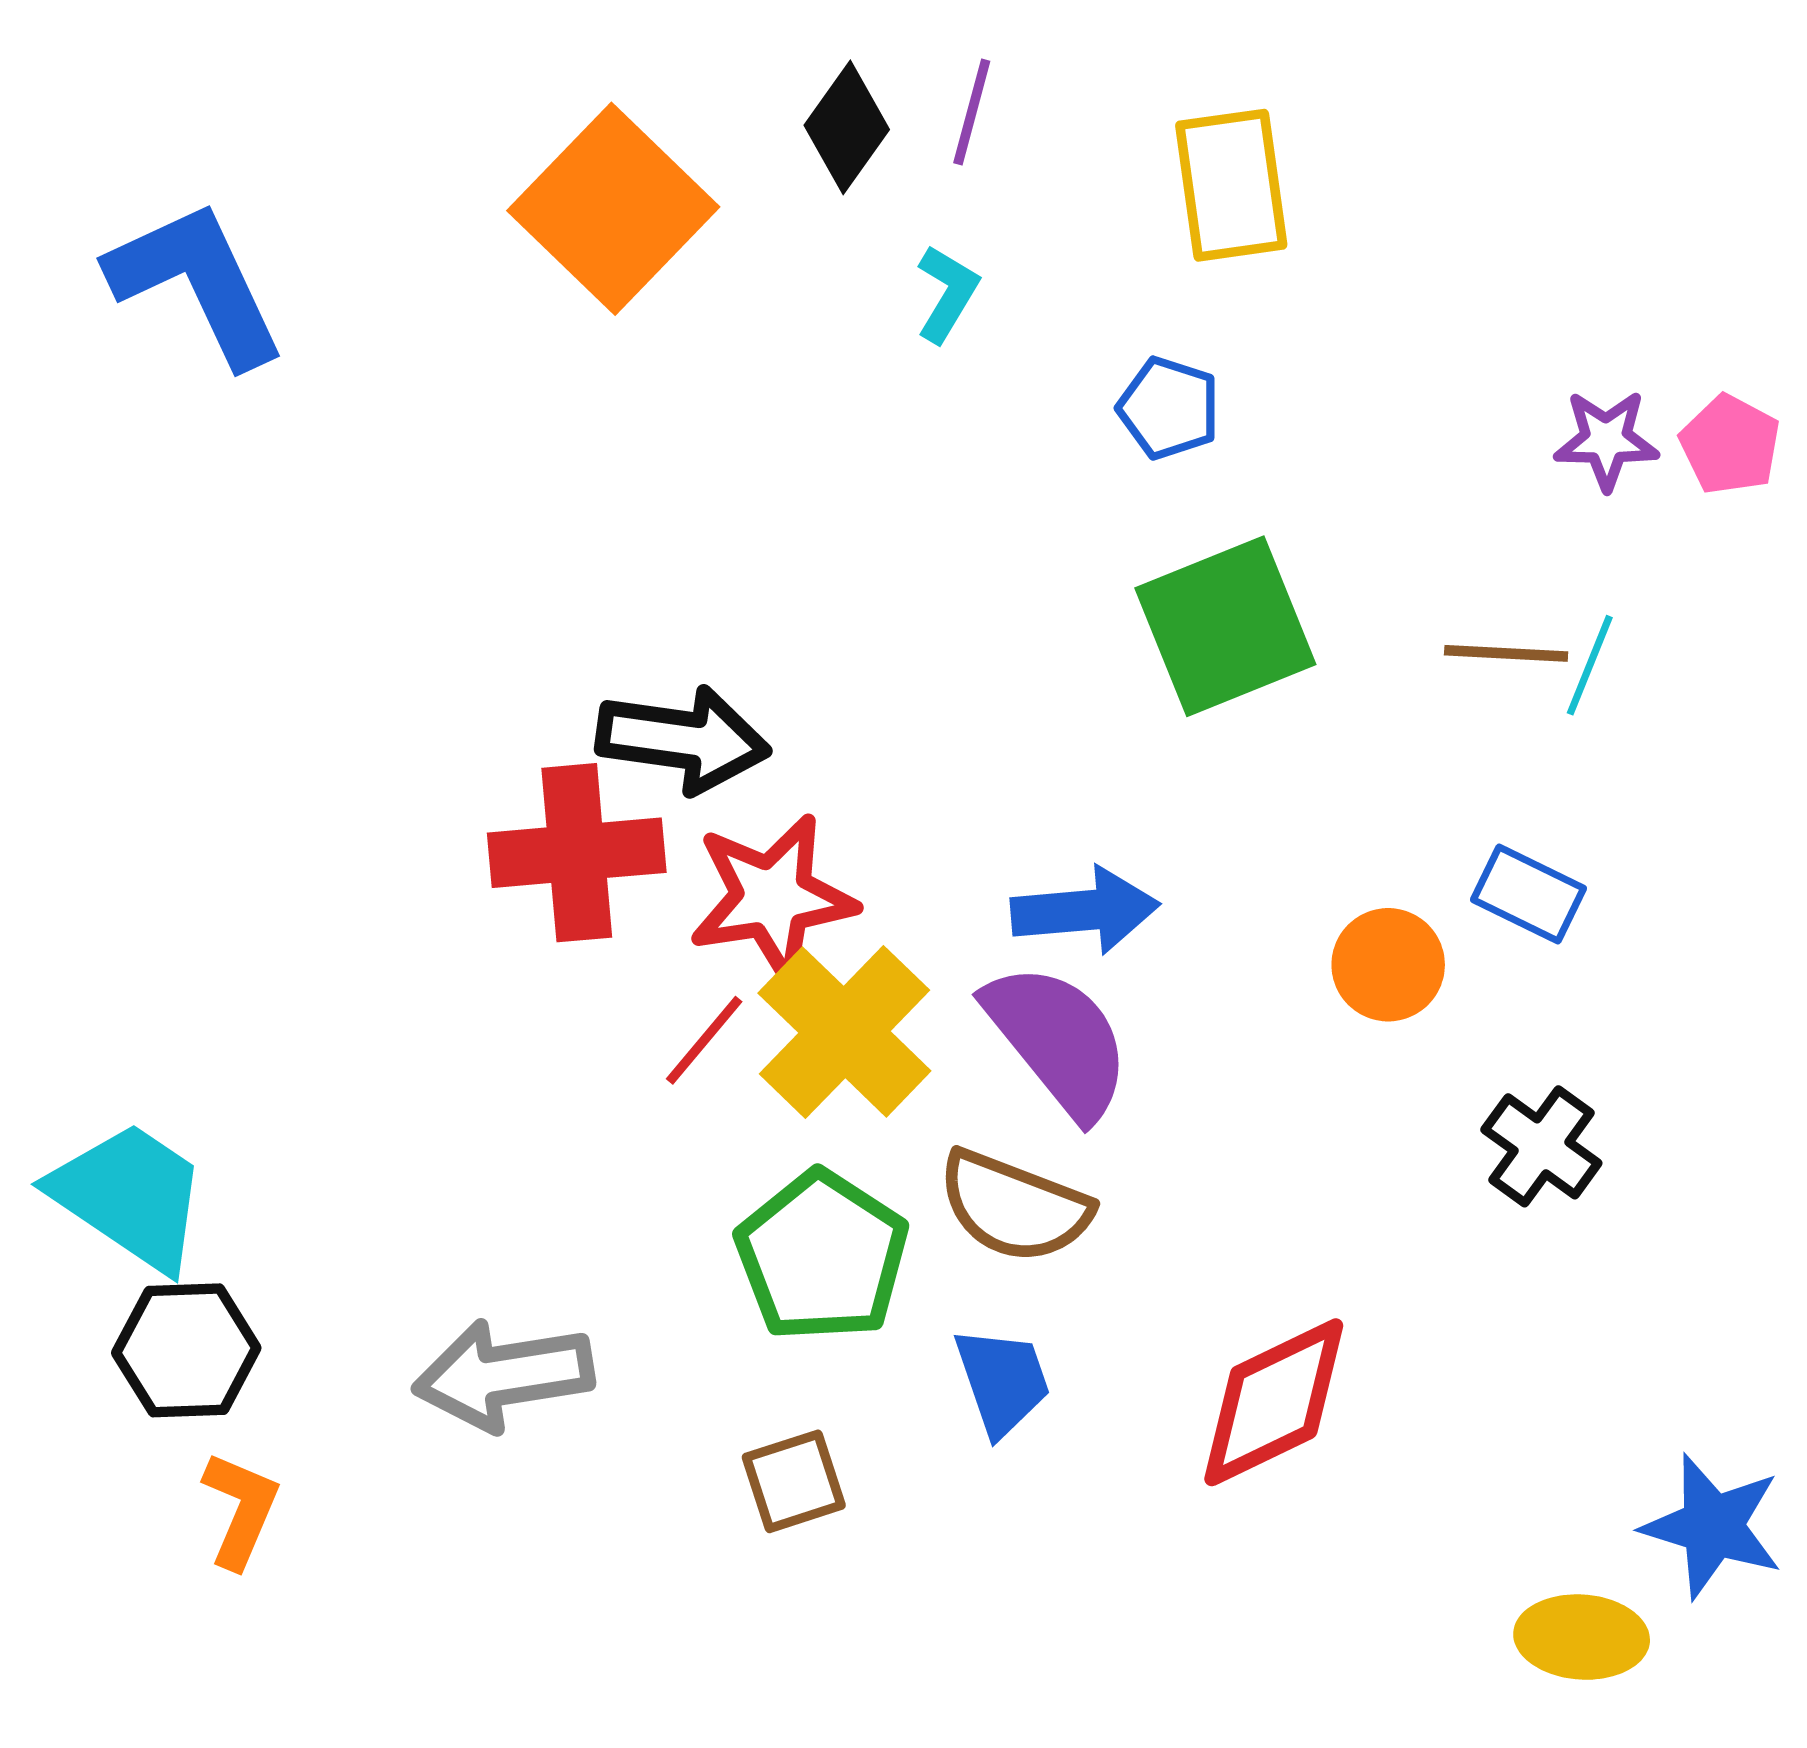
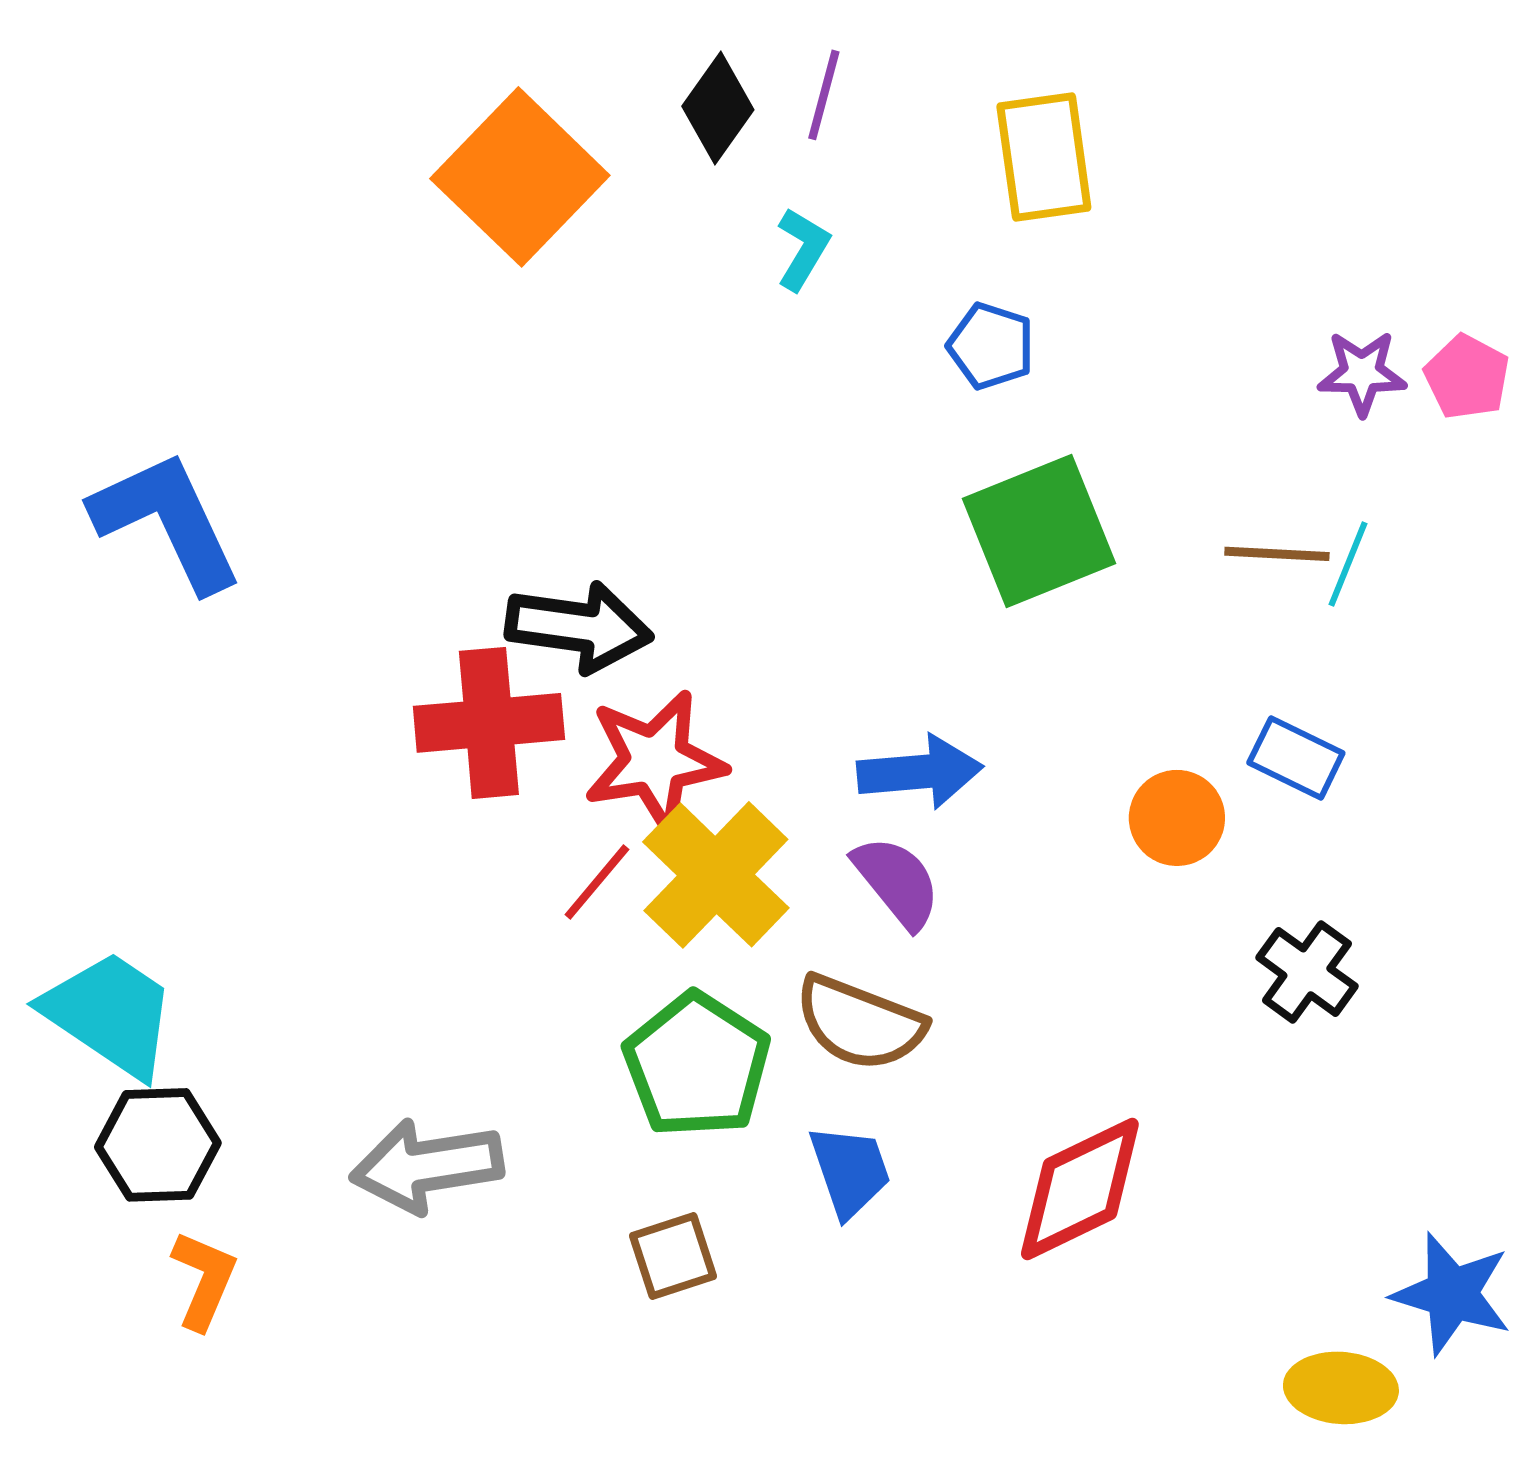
blue L-shape: (197, 283) -> (167, 521), moved
purple semicircle: (1058, 1040) -> (897, 882), size x0.7

